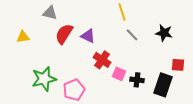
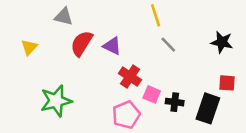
black star: (164, 33) -> (222, 42), moved
yellow triangle: (23, 37) -> (29, 47), turned -40
pink pentagon: (74, 90) -> (126, 115), moved

